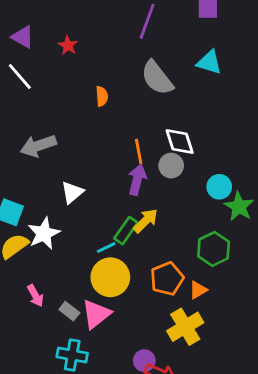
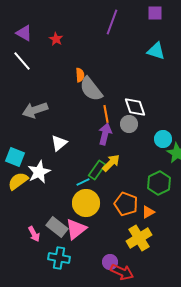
gray semicircle: (157, 78) -> (91, 89), moved
orange pentagon: (167, 279) -> (126, 204), turned -30
pink arrow: (35, 296) -> (34, 234), moved
gray rectangle: (69, 311) -> (57, 227), size x1.5

